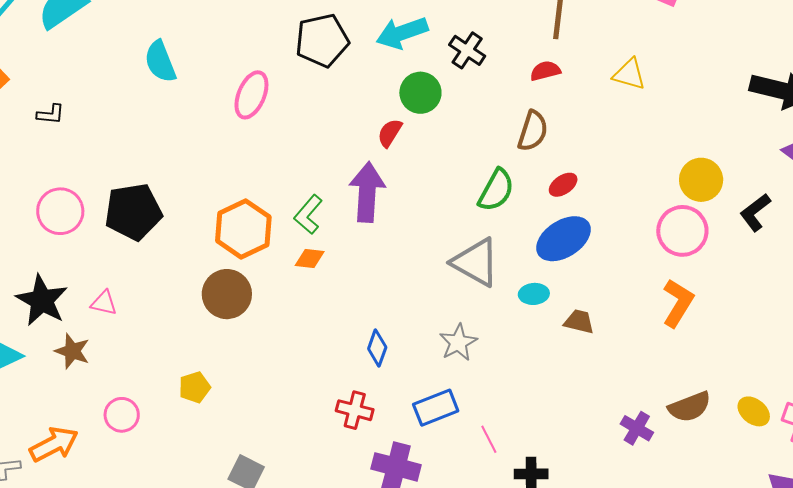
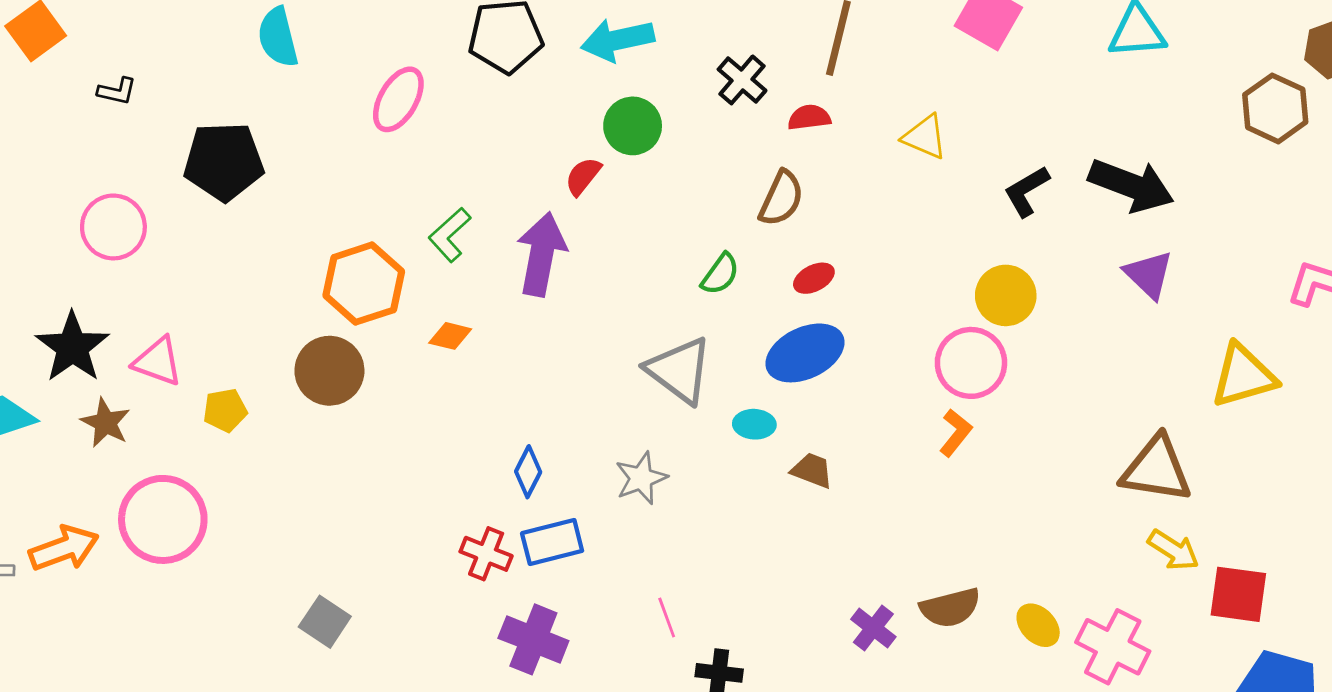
black cross: (467, 50) -> (742, 80), moved
green semicircle: (496, 190) -> (720, 274), size x0.7
black pentagon: (133, 212) -> (224, 161), moved
black L-shape: (755, 212) -> (1027, 191), moved
green L-shape: (308, 215) -> (450, 235), moved
pink triangle: (104, 303) -> (158, 361), size x1.4
orange L-shape: (678, 303) -> (956, 433), moved, size x0.7
yellow pentagon: (195, 387) -> (225, 410), moved
blue rectangle: (436, 408) -> (552, 542), moved
pink circle: (122, 415) -> (163, 519), size x1.8

